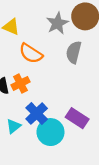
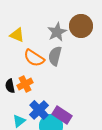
gray semicircle: (74, 52) -> (55, 56), moved
purple rectangle: (77, 118) -> (62, 115), moved

